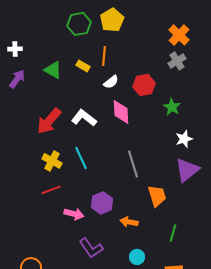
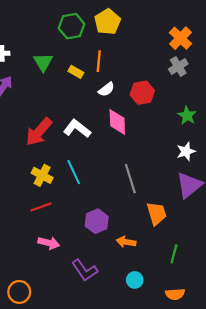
green triangle: (53, 70) -> (43, 62), moved, turned 30
green star: (172, 107) -> (187, 115), moved
pink arrow: (74, 214) -> (49, 243), moved

